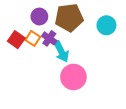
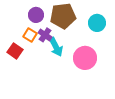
red square: (16, 40) -> (15, 51), moved
pink circle: (73, 77) -> (85, 58), moved

